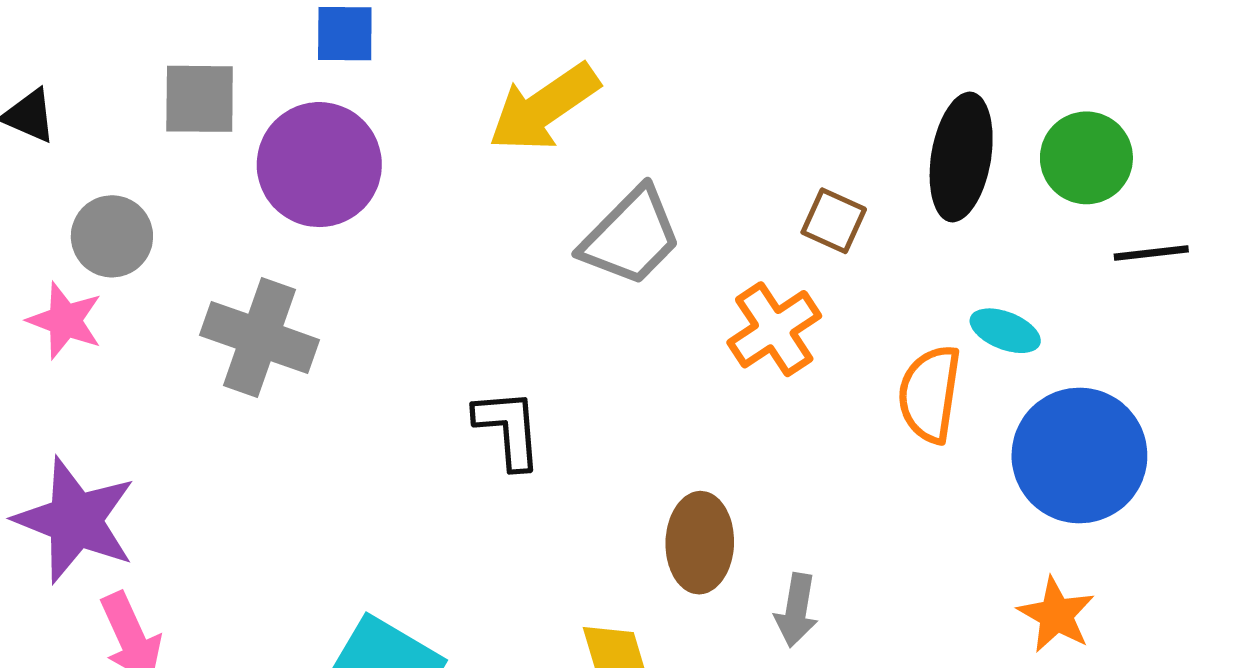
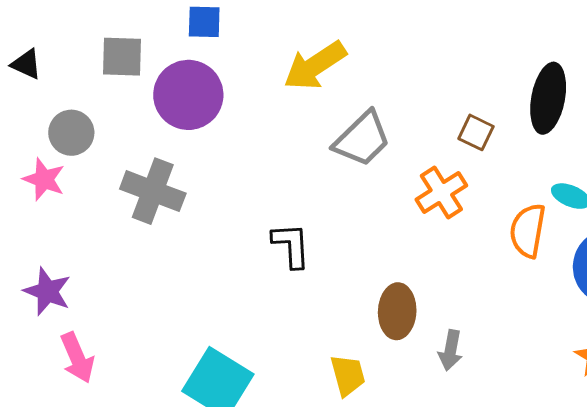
purple star: (75, 520) -> (47, 291), size x0.7

